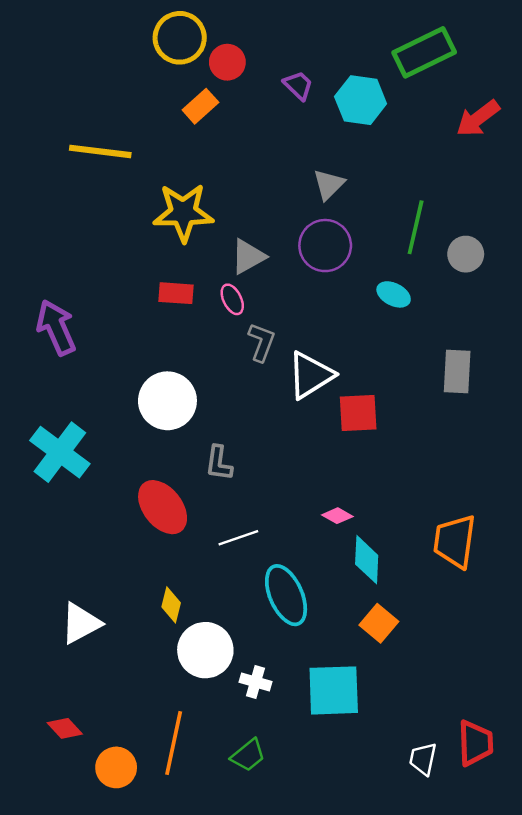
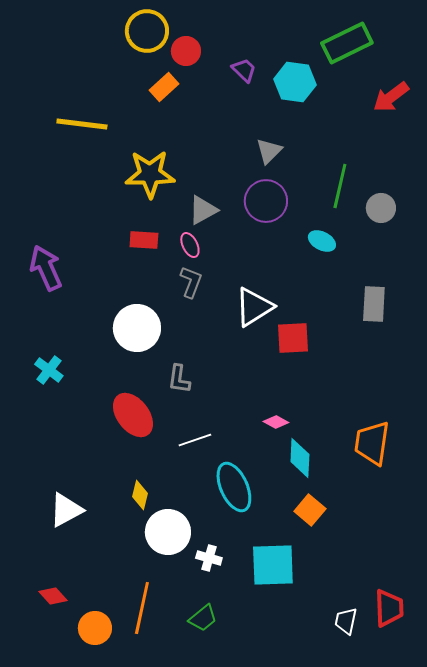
gray L-shape: (262, 342) -> (191, 282), moved
cyan cross: (60, 452) -> (49, 370), size x0.6

